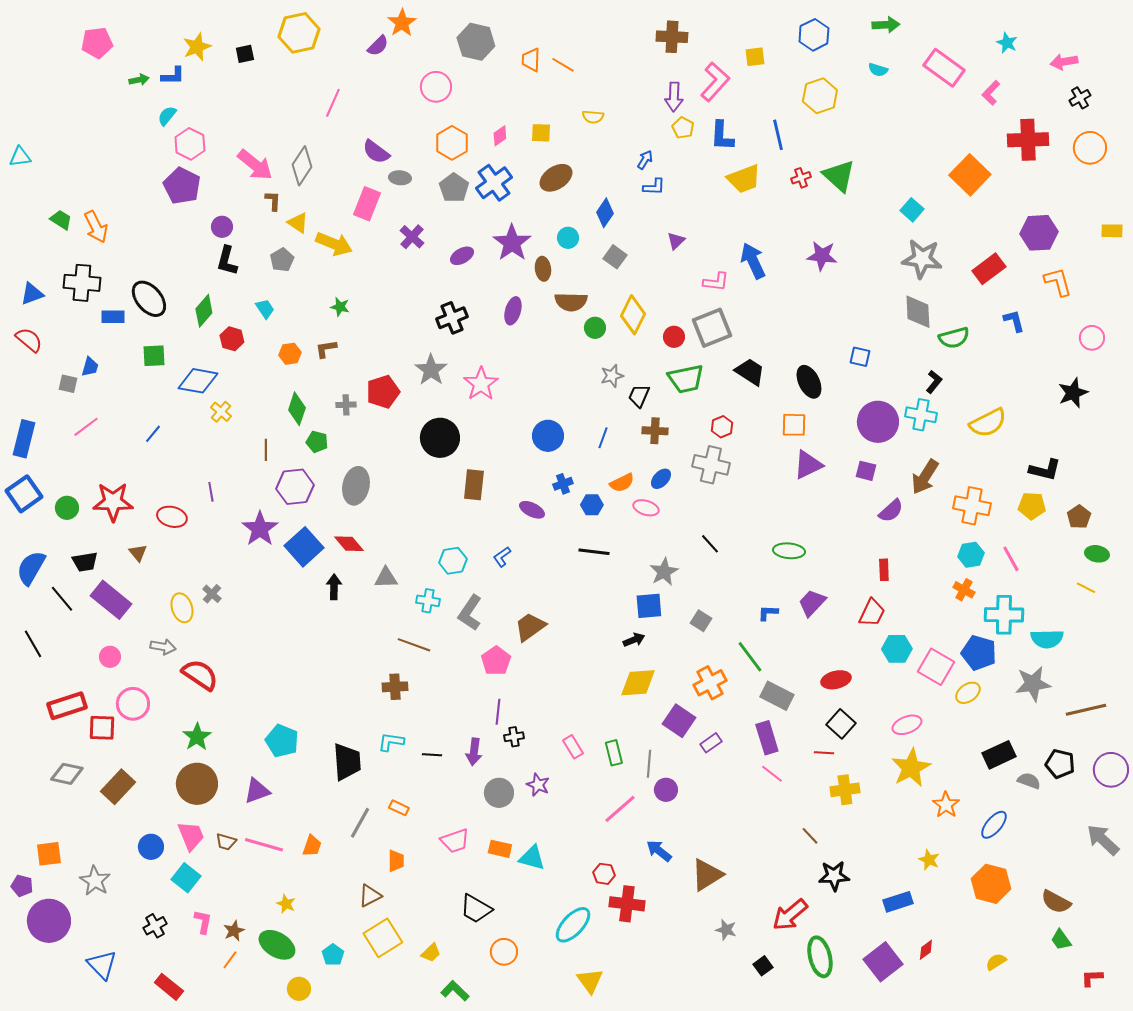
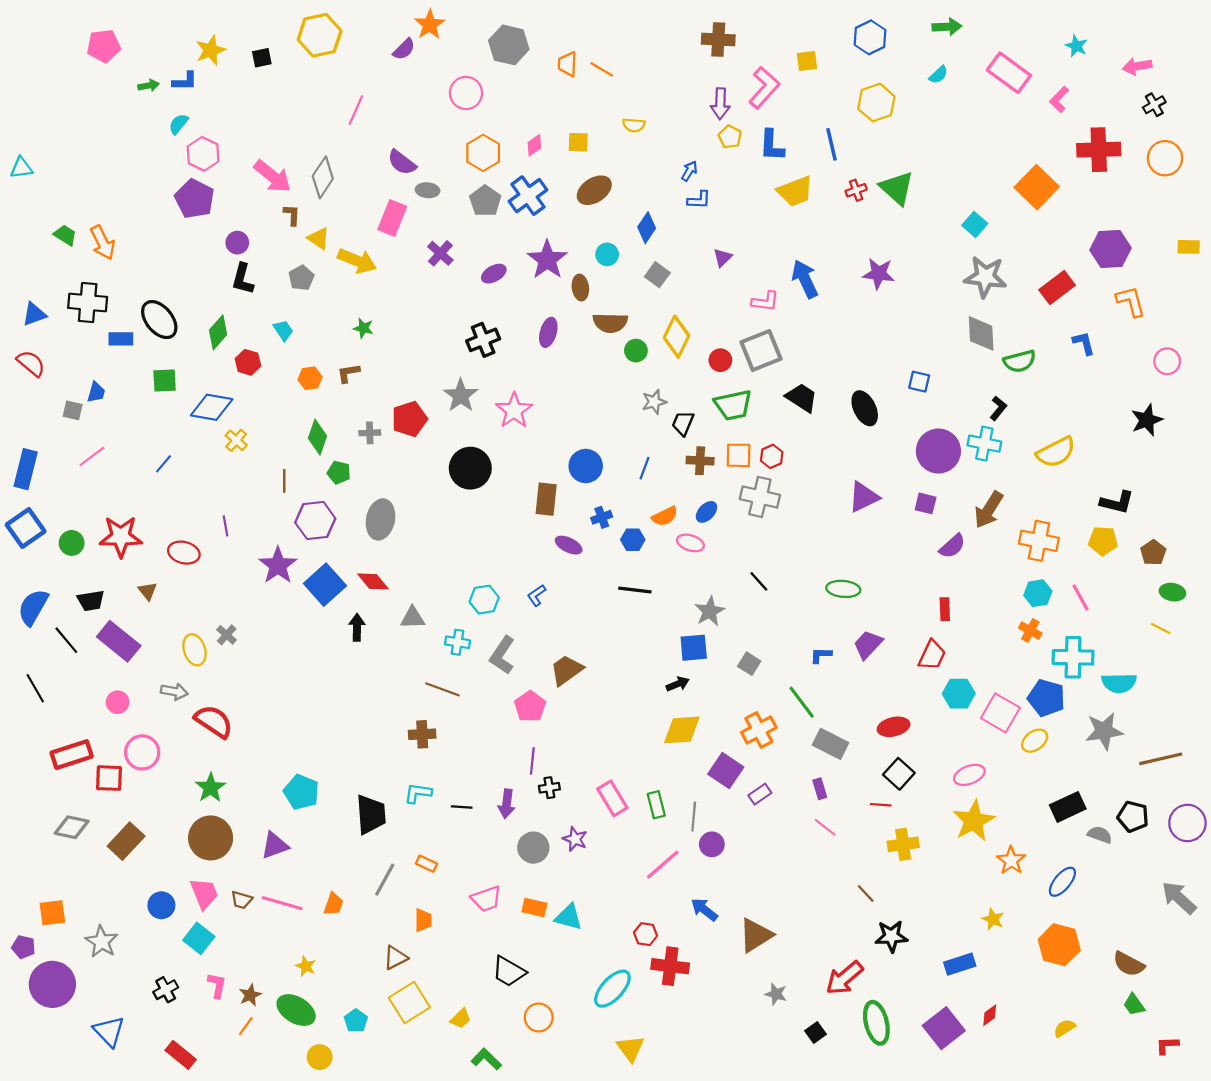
cyan semicircle: (878, 70) -> (938, 75), turned -60
orange square: (794, 425) -> (739, 455), moved
brown rectangle: (474, 485) -> (546, 499), moved
purple rectangle: (767, 738) -> (820, 789), size x0.6
pink rectangle: (573, 747) -> (612, 798), size x1.4

